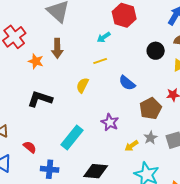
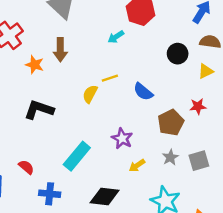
yellow line: (100, 61) -> (110, 78), moved
yellow arrow: (131, 146) -> (137, 165), moved

